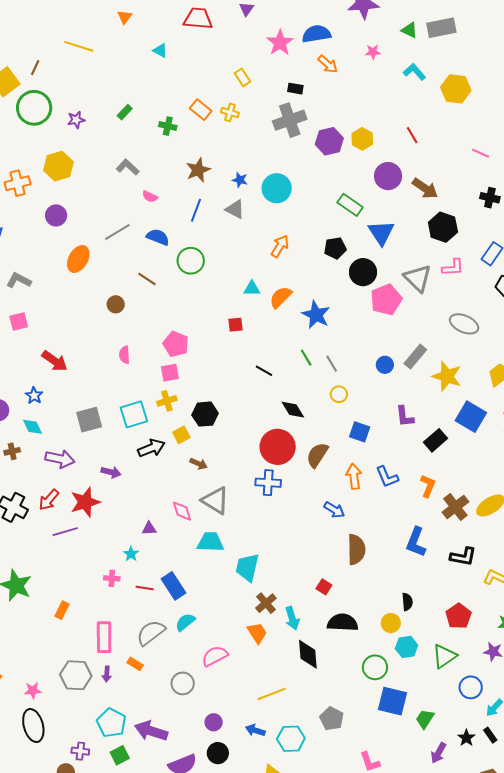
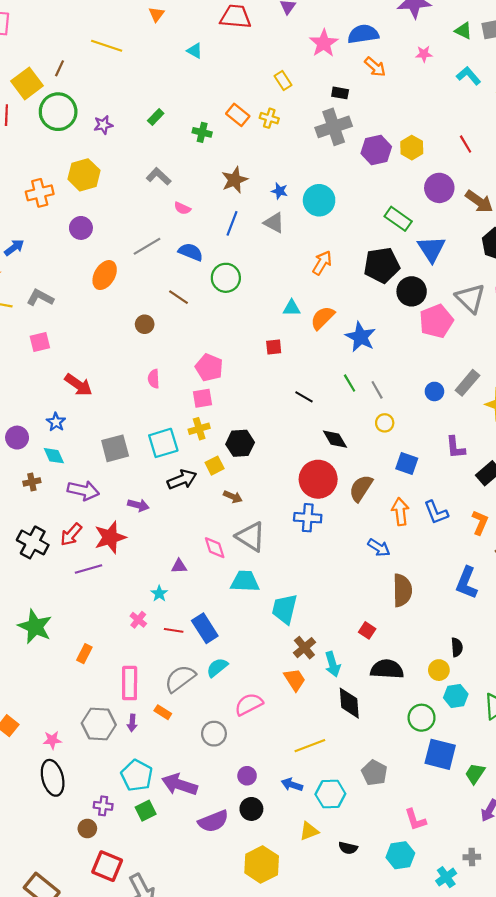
black pentagon: (335, 248) -> (382, 265), size x1.5
pink cross: (112, 578) -> (138, 620), turned 35

